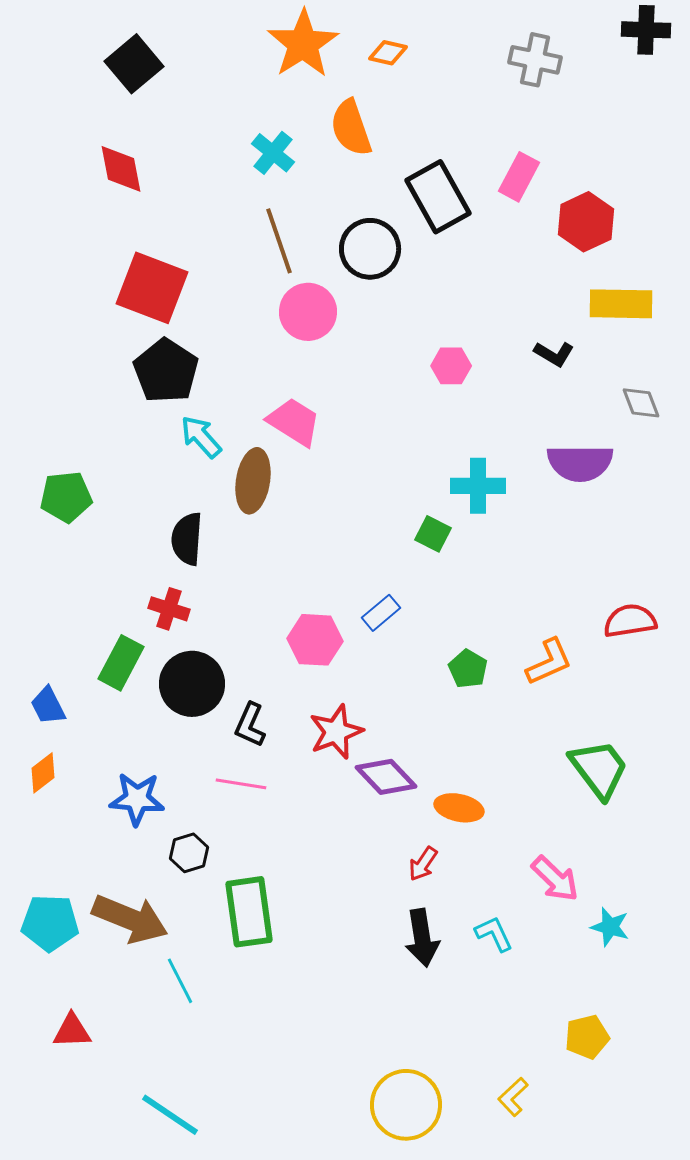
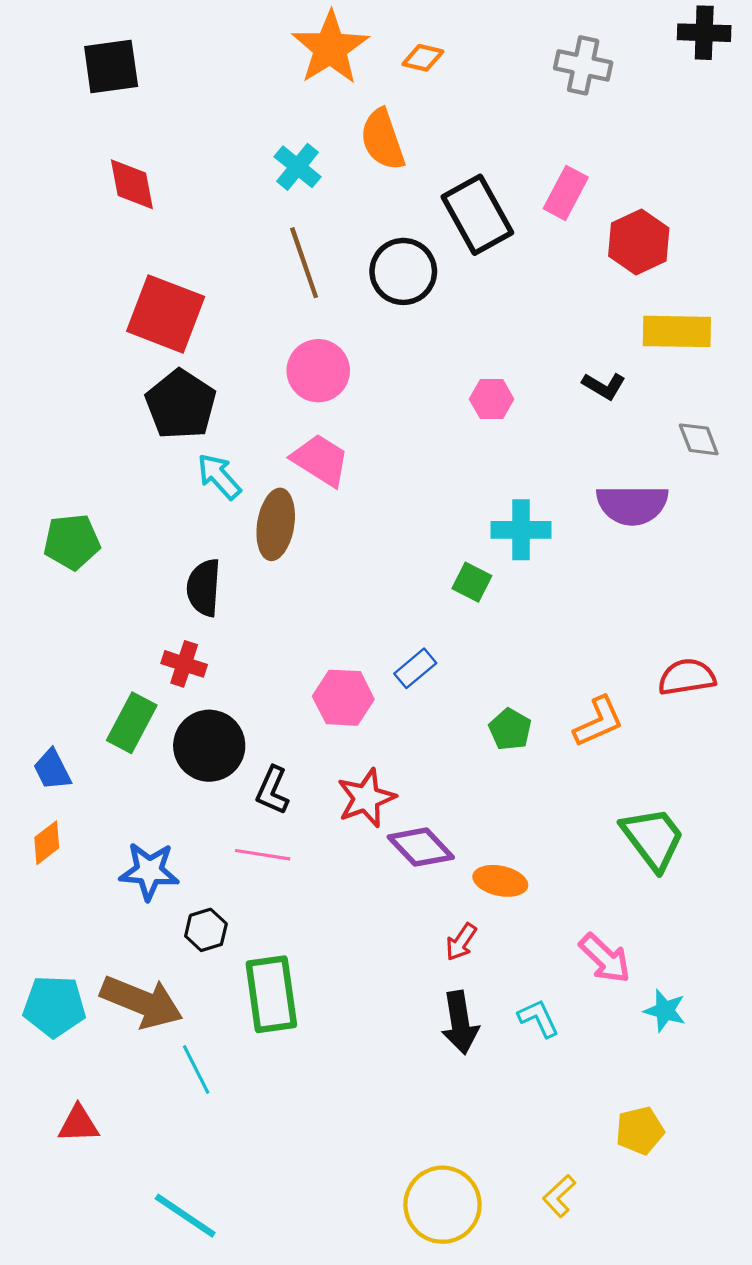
black square: (134, 64) -> (111, 67), moved, turned 32
pink circle: (308, 312) -> (318, 371), moved

